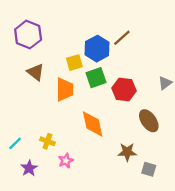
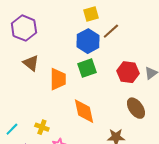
yellow square: (74, 63) -> (91, 14), moved
red hexagon: (124, 89) -> (128, 72), moved

